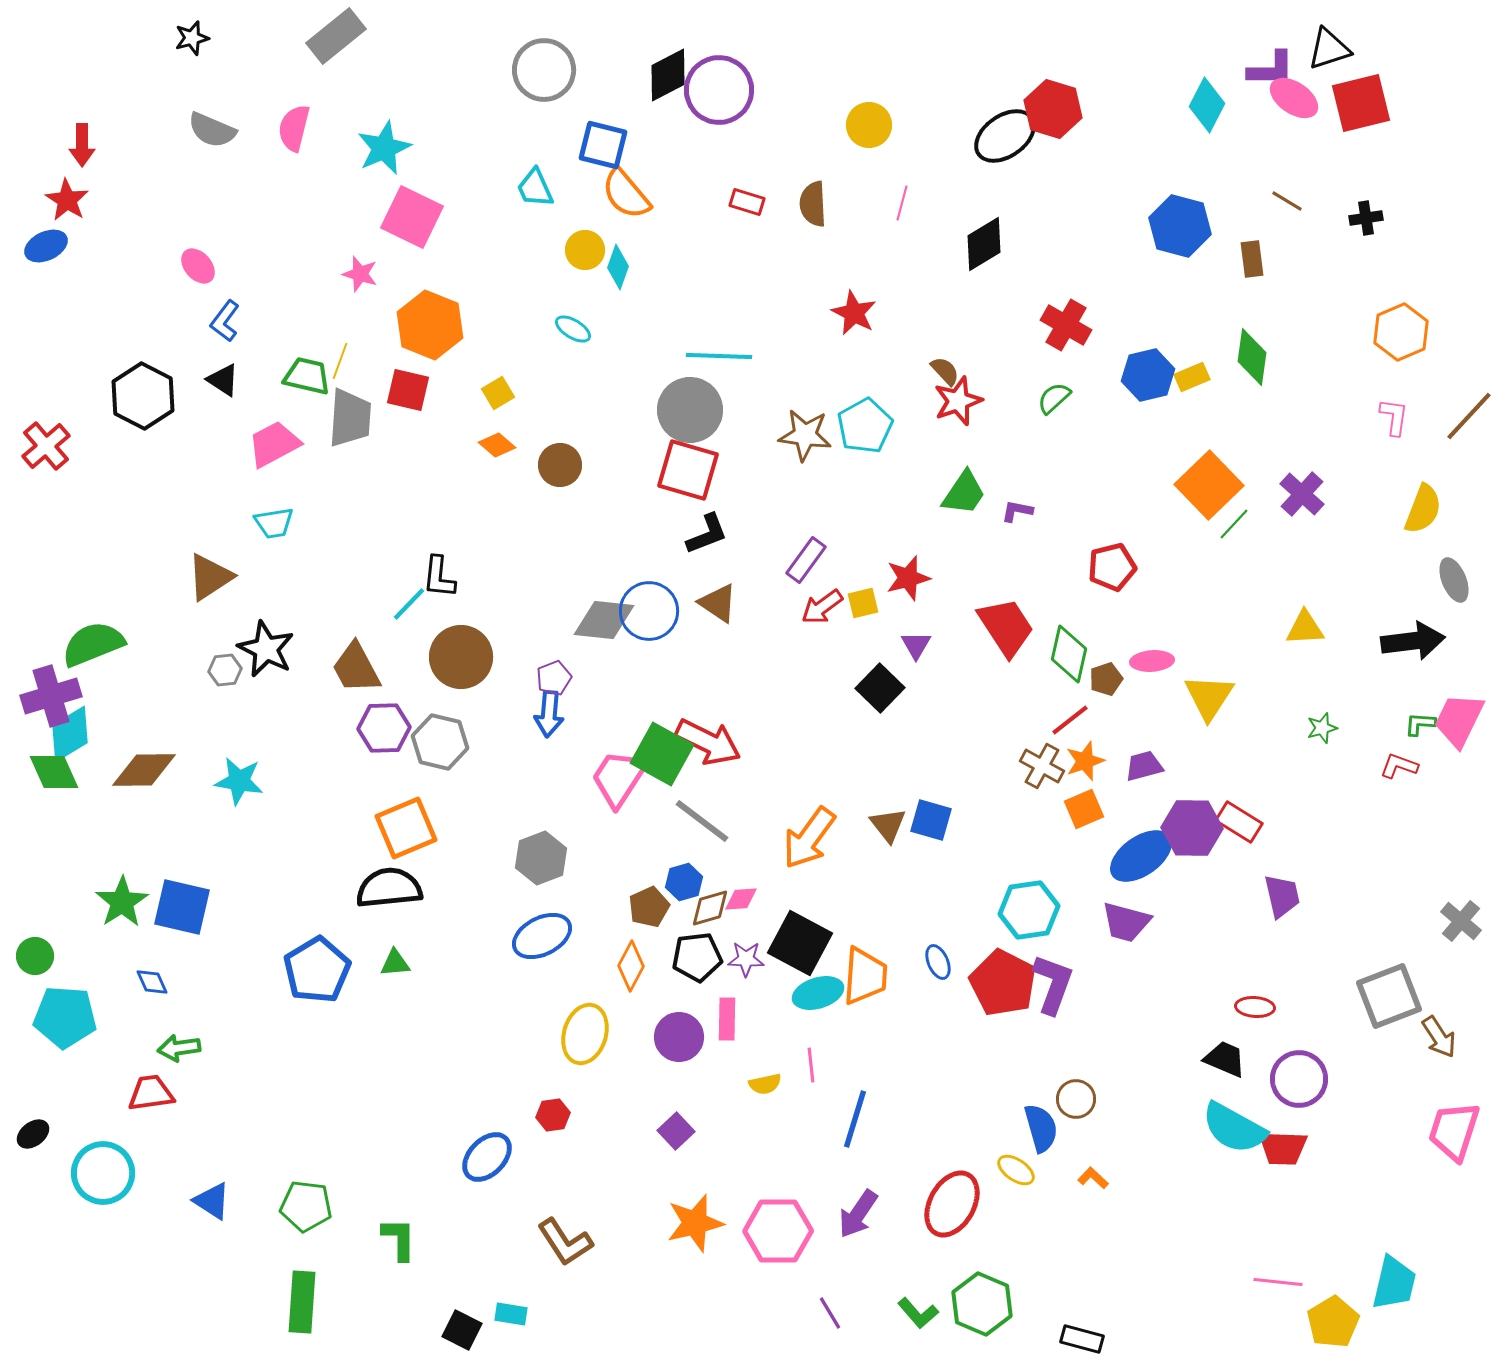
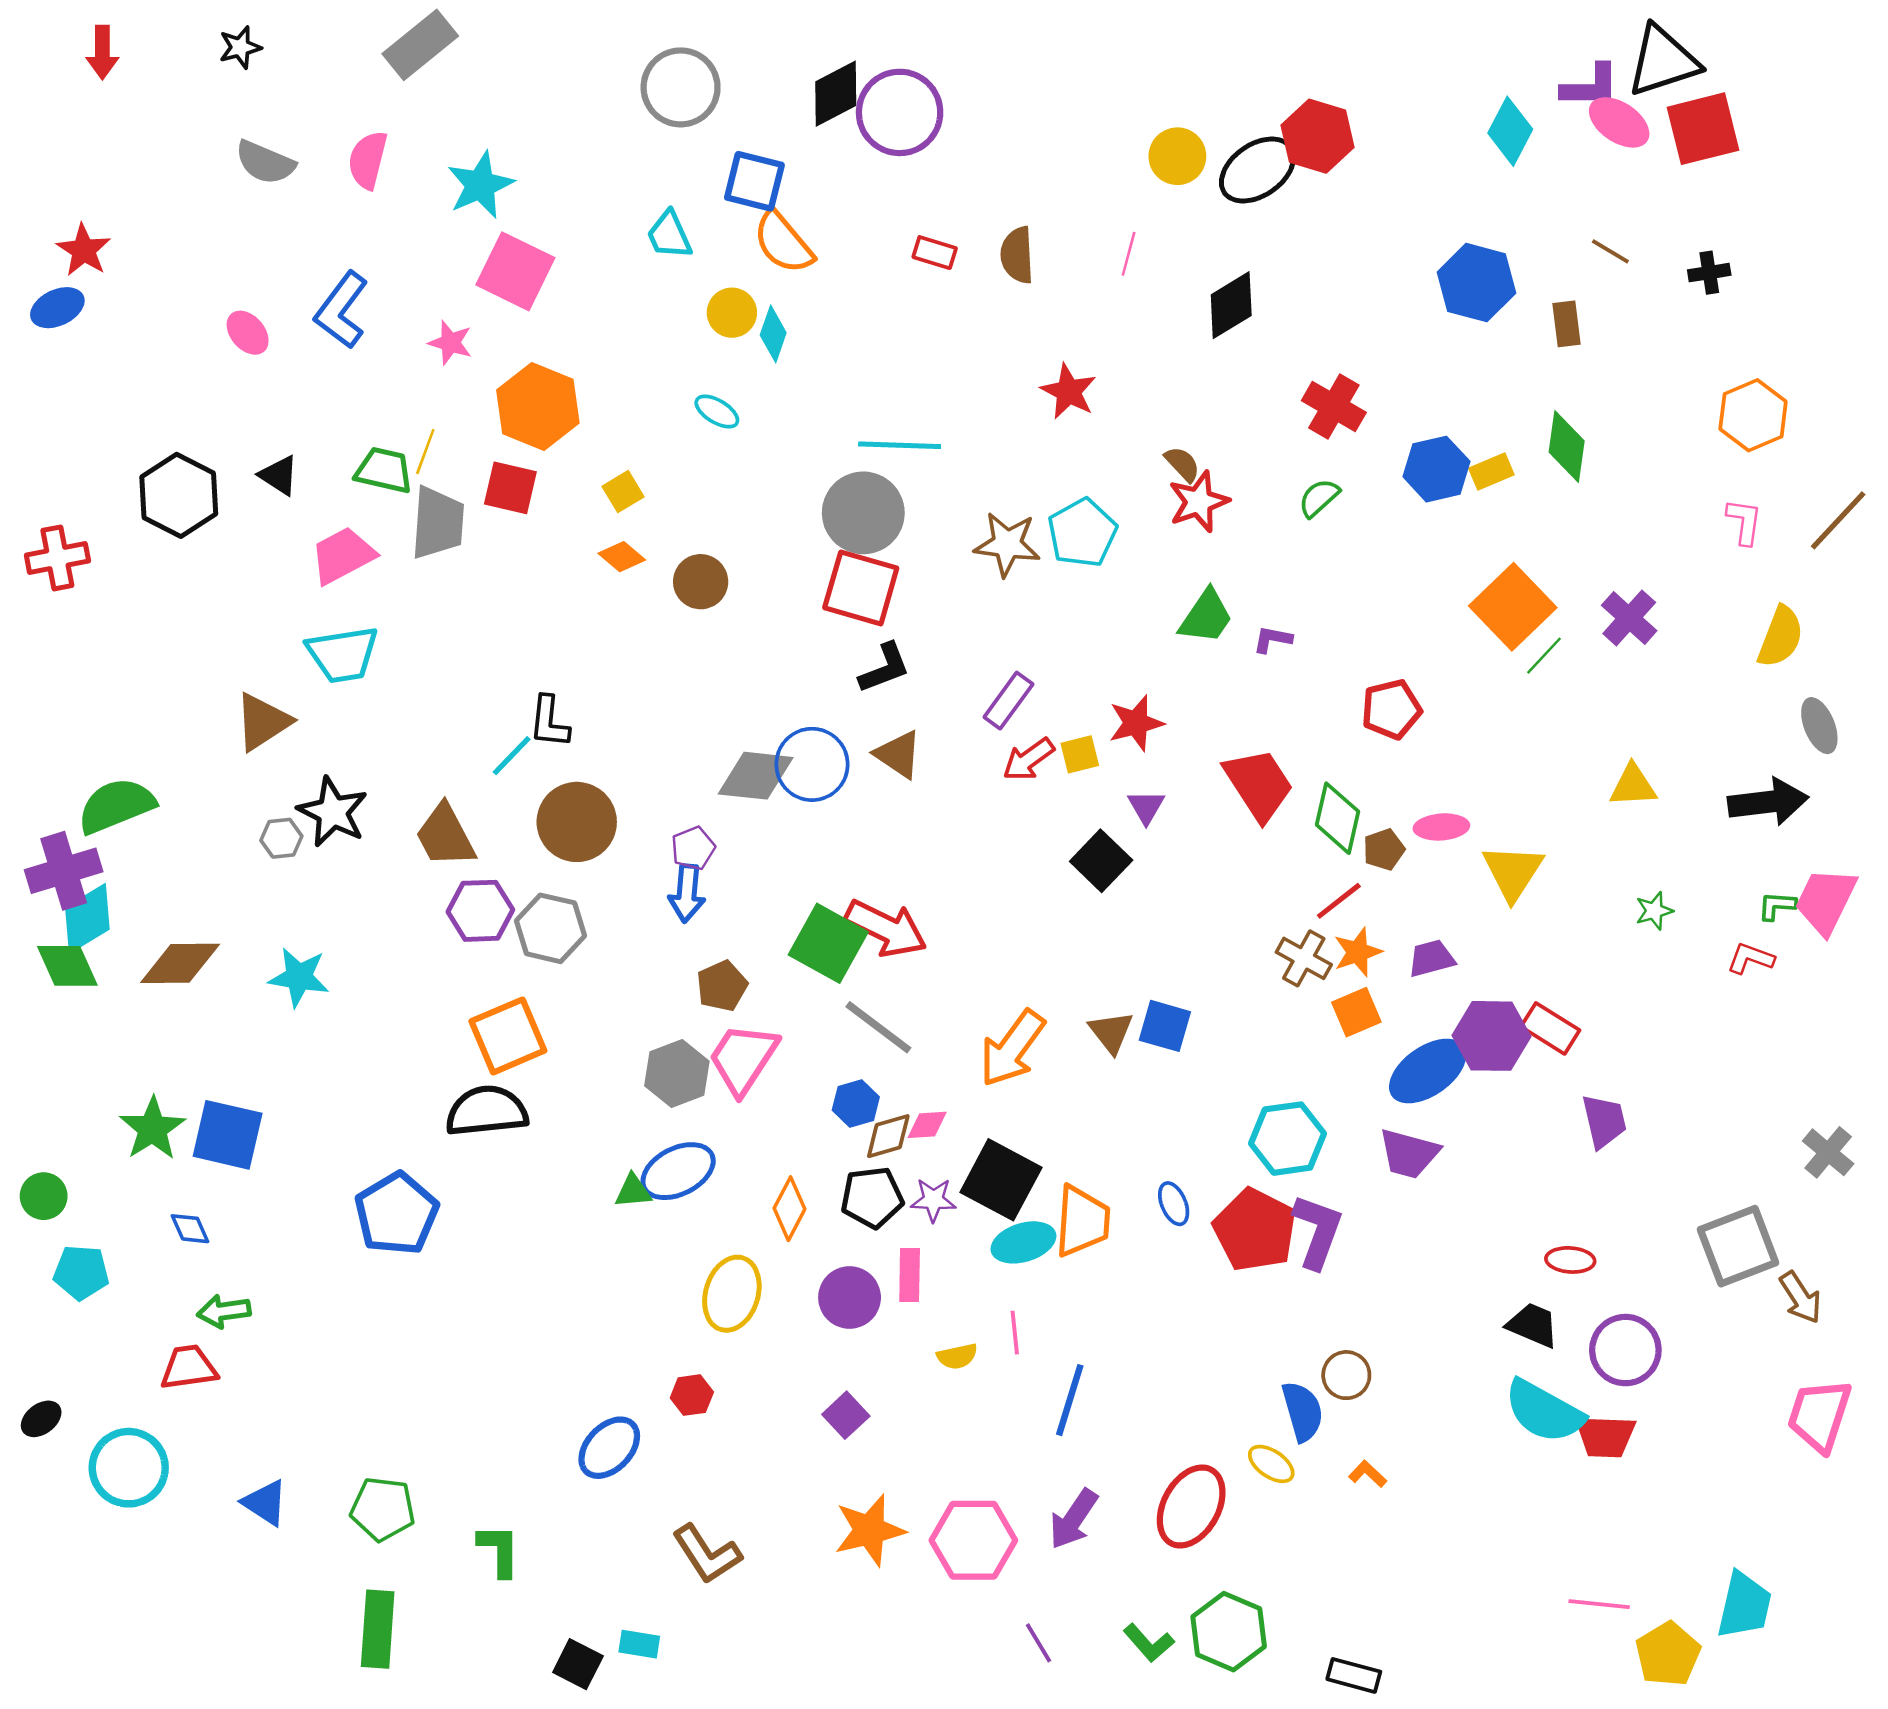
black triangle: (1329, 49) -> (1663, 61), size x1.4
yellow circle: (869, 125) -> (1177, 156), moved
red arrow: (82, 145) -> (102, 52), moved
blue L-shape: (225, 321) -> (341, 310), moved, size x1.5
red cross: (46, 446) -> (57, 558), turned 30
cyan trapezoid: (274, 523) -> (343, 654), size x1.5
pink trapezoid: (619, 778) -> (743, 1058), moved
brown pentagon: (649, 907) -> (722, 986), moved
green triangle: (395, 963) -> (633, 1191), moved
cyan pentagon: (65, 1017) -> (81, 1272), size x0.7

